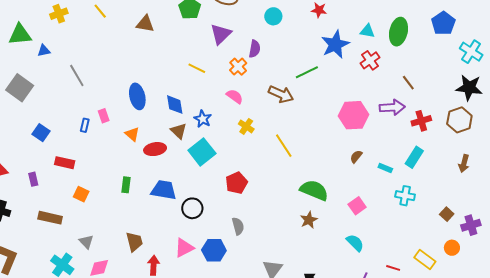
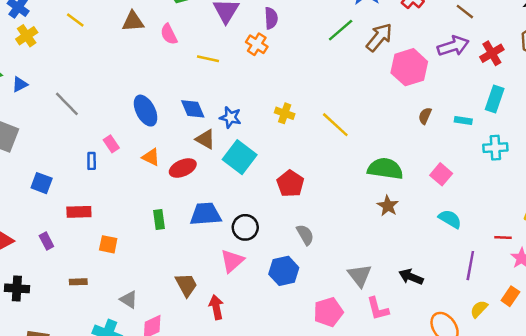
brown arrow: (281, 94) -> (379, 37), moved, turned -60
pink semicircle: (235, 96) -> (169, 34), moved, turned -138
brown rectangle: (50, 218) -> (78, 282), size x0.6
pink triangle: (184, 248) -> (232, 261), moved

